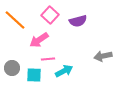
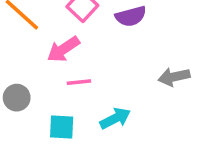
cyan arrow: (64, 71) -> (115, 118), moved
cyan square: (34, 75) -> (62, 127), moved

